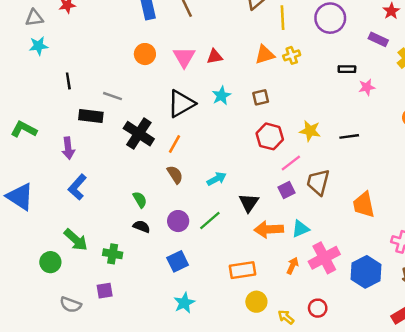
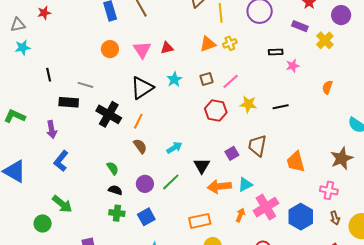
pink line: (291, 163) -> (231, 81), moved
green cross: (113, 254) -> (117, 213), moved

